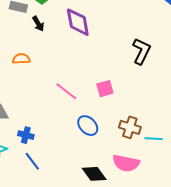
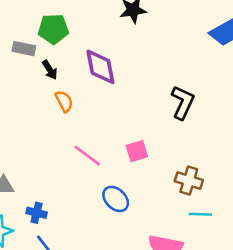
orange semicircle: (21, 59) -> (64, 101), moved, turned 66
brown cross: (130, 127) -> (189, 181), moved

